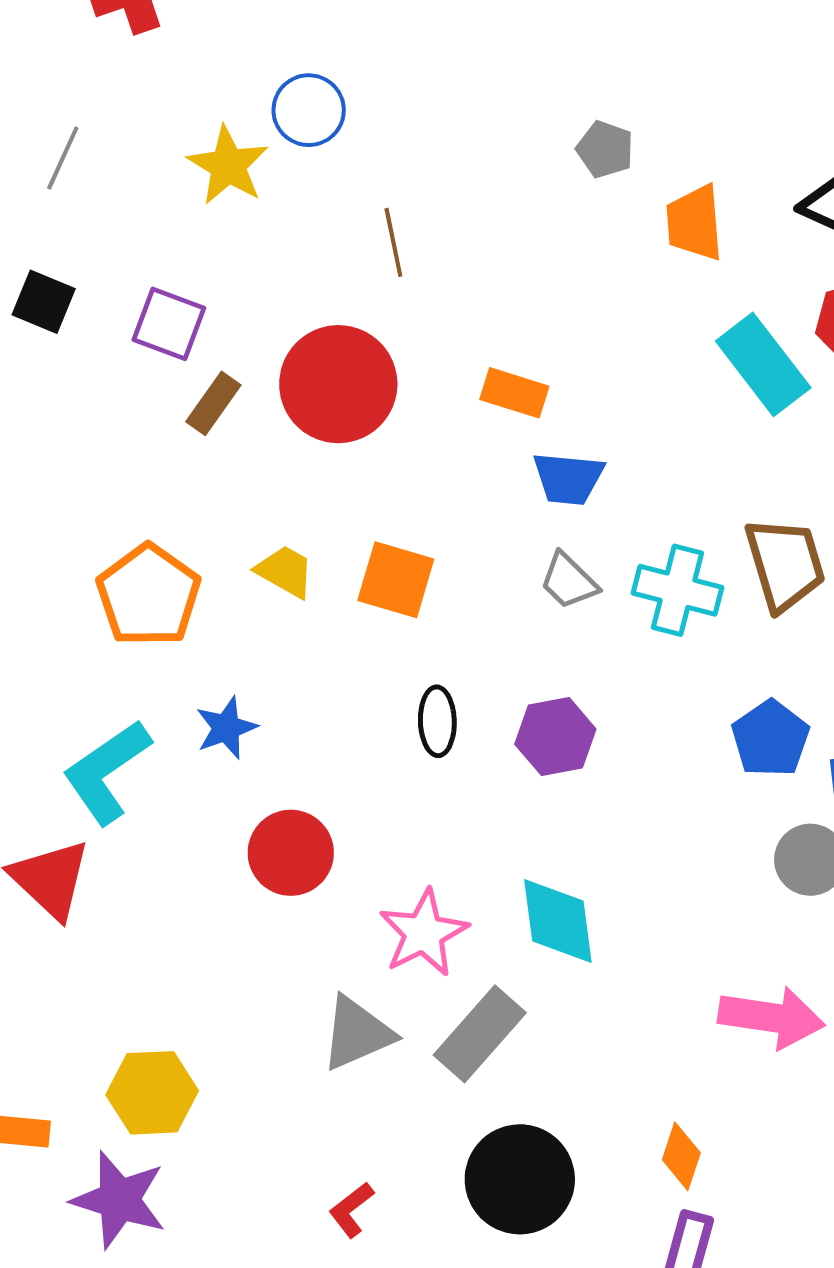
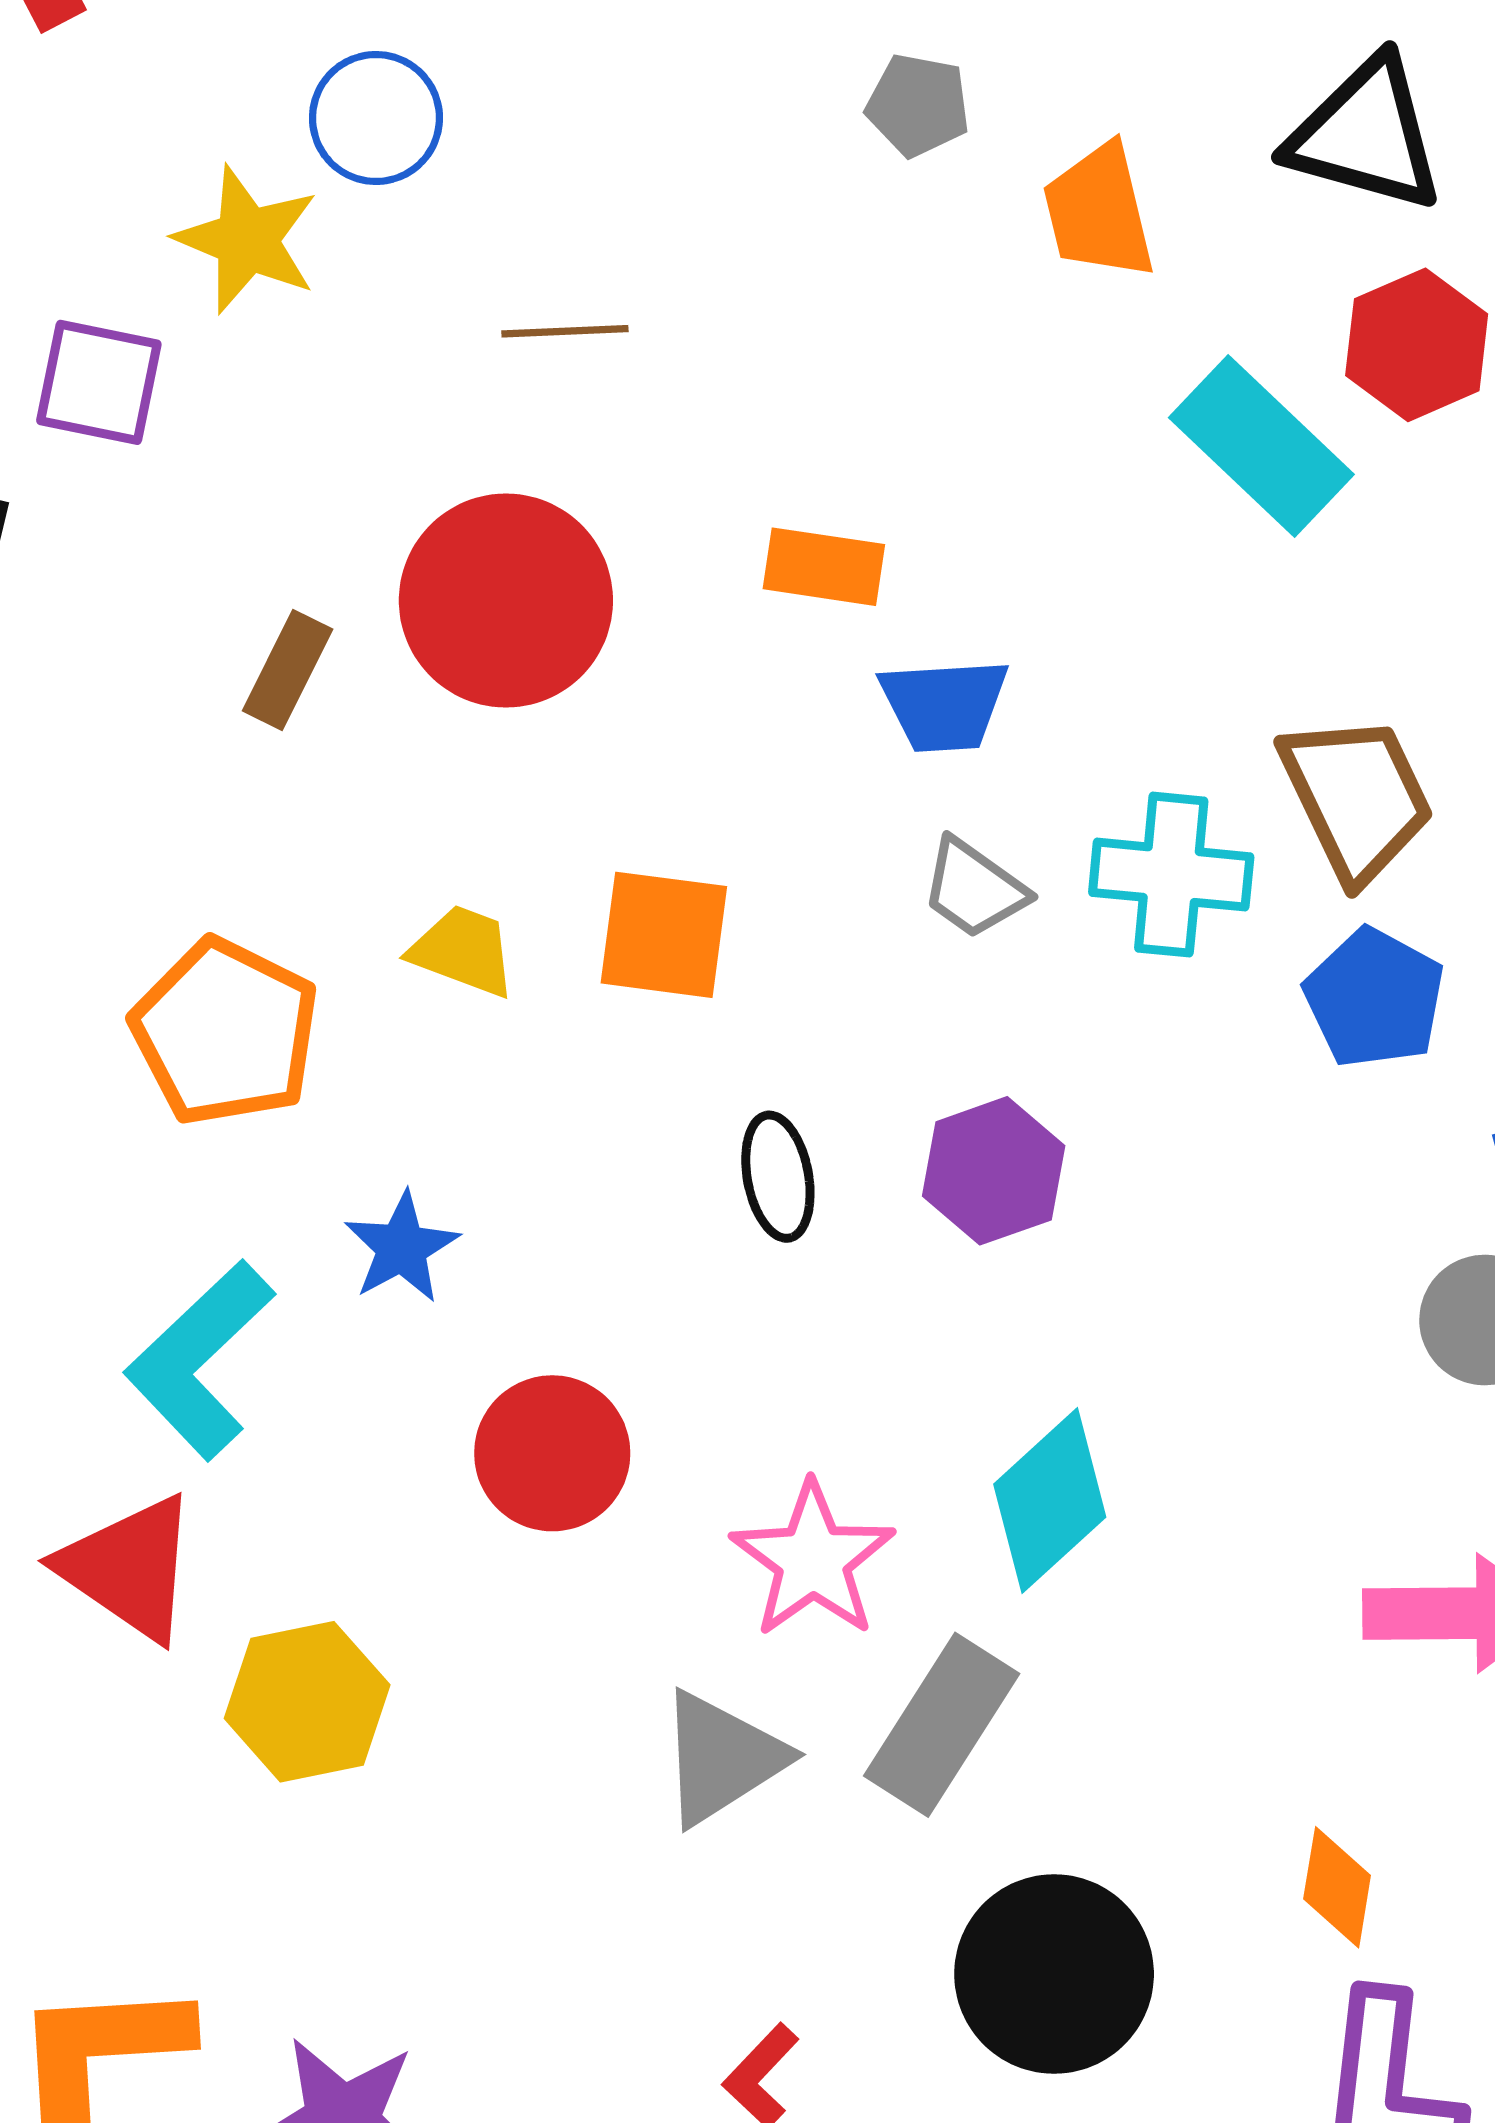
brown line: (393, 242) -> (565, 331), turned -72
purple square: (169, 324) -> (99, 382), moved
blue pentagon: (770, 739) -> (1374, 998), moved
cyan diamond: (558, 921) -> (1050, 1501), turned 64
yellow hexagon: (152, 1093) -> (307, 1702), moved

